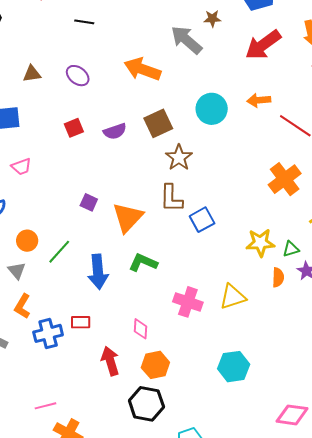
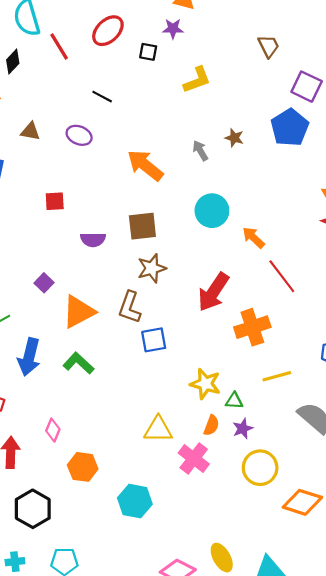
gray arrow: (186, 40) -> (200, 151), size x0.6
red arrow: (263, 45) -> (213, 292), moved, turned -39
purple ellipse: (78, 76) -> (79, 135), moved, turned -35
orange arrow: (259, 100) -> (253, 237), turned 30
cyan circle: (212, 109) -> (212, 211), moved
purple semicircle: (115, 131) -> (93, 240), moved
pink cross: (188, 302) -> (194, 459), moved
orange hexagon: (155, 365) -> (83, 467), moved

